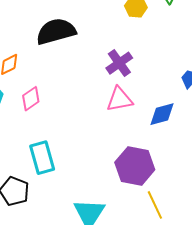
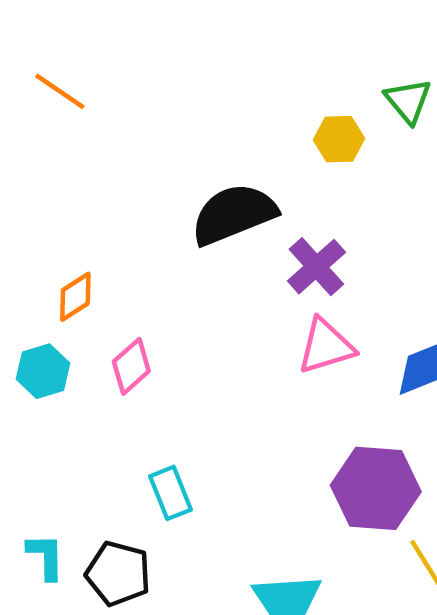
black semicircle: (56, 31) -> (234, 214), moved
cyan rectangle: (42, 158) -> (171, 493), size x0.7

